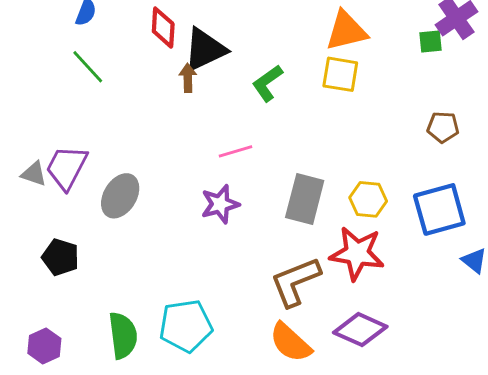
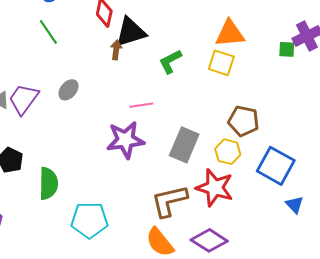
brown pentagon: (443, 127) -> (243, 121), moved, size x1.4
gray ellipse: (120, 196) -> (68, 90), moved, size x0.7
purple star: (220, 204) -> (125, 140), size x1.4
blue square: (439, 209) -> (276, 166), turned 36
green semicircle: (123, 335) -> (48, 183), moved

